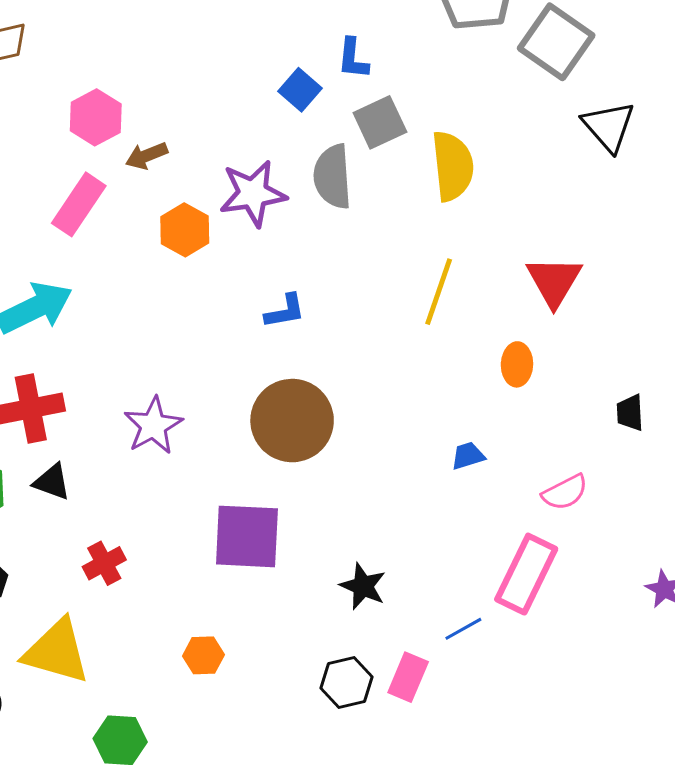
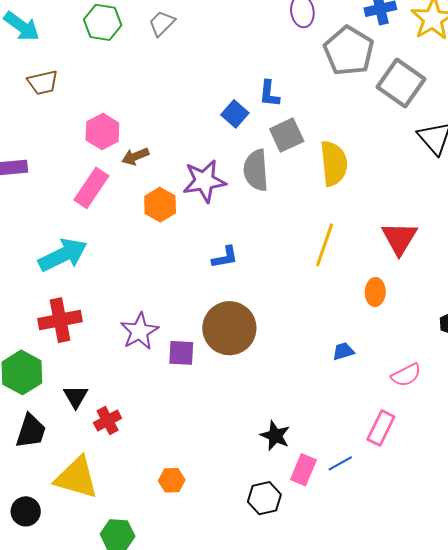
black triangle: (52, 482) -> (76, 397), moved, turned 40
purple square: (247, 536) -> (181, 353), moved, size x0.6
pink rectangle: (526, 574) -> (381, 428), size x0.7
pink rectangle: (408, 677) -> (303, 470), moved

